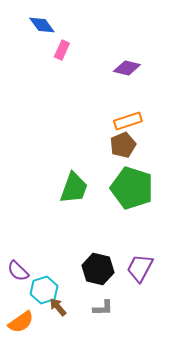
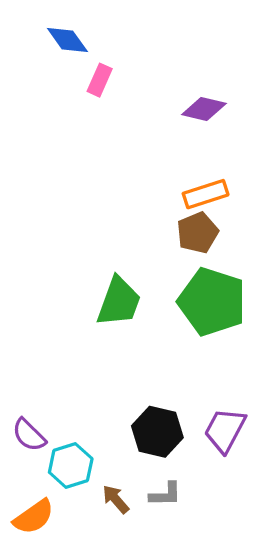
brown arrow: (58, 307) -> (116, 499), moved

